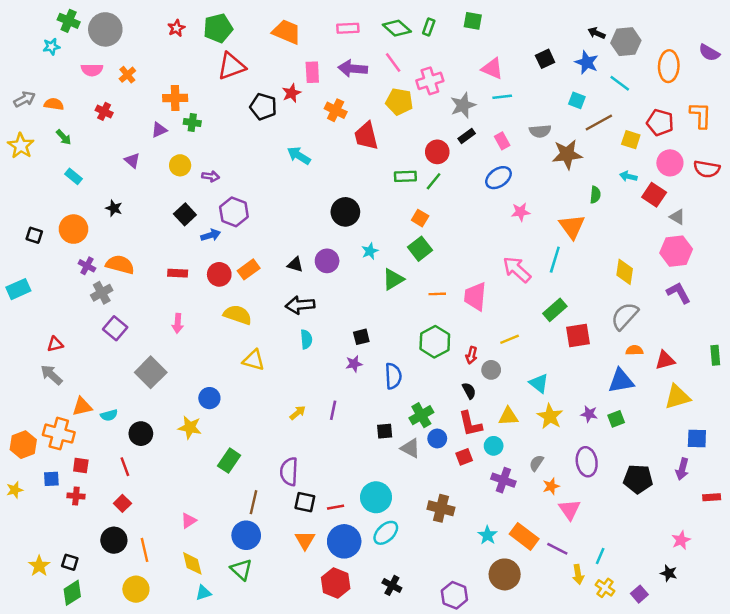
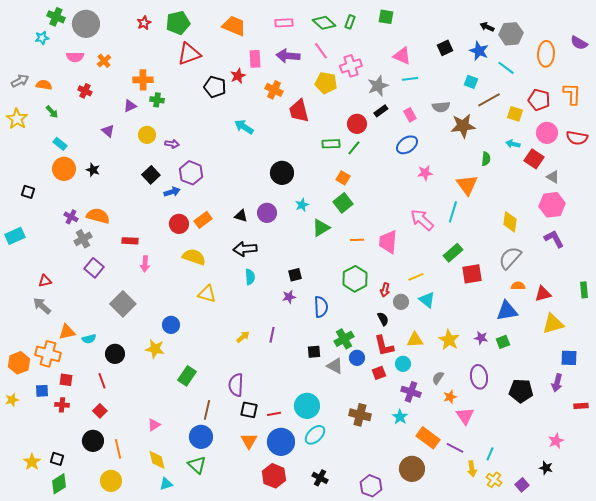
orange circle: (73, 229) -> (64, 169), moved
red rectangle: (178, 273) -> (130, 241), moved
cyan triangle: (539, 383) -> (427, 300), moved
cyan star: (487, 535) -> (400, 417), moved

